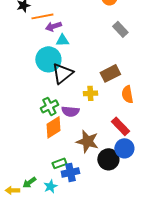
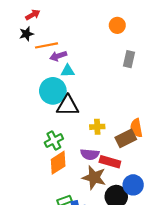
gray rectangle: (120, 29) -> (129, 59), turned 56
black triangle: (62, 73) -> (68, 106), turned 40
brown rectangle: (110, 73) -> (126, 138), moved
purple semicircle: (70, 111) -> (90, 154), moved
red rectangle: (120, 126) -> (110, 162), moved, turned -30

